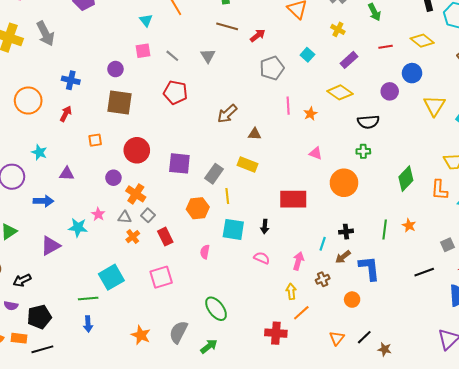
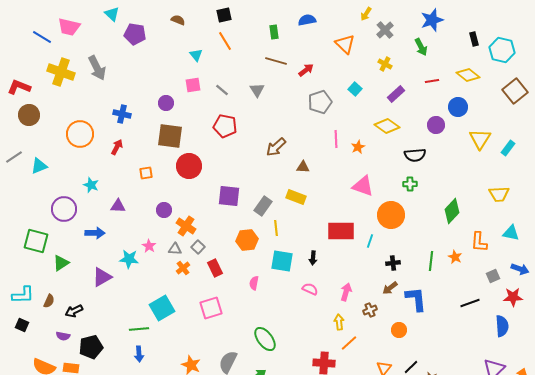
red circle: (137, 150) -> (189, 166), moved
pink triangle: (316, 153) -> (363, 186), size x1.6
orange L-shape: (439, 190) -> (479, 242), moved
cyan line: (323, 244) -> (370, 241), moved

